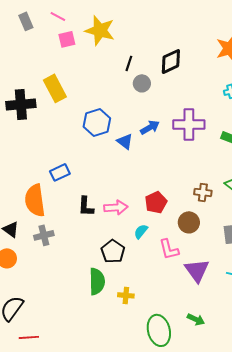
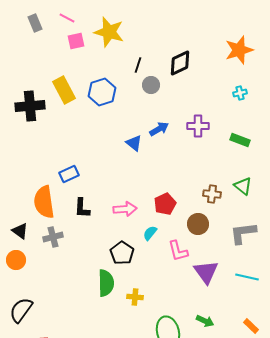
blue hexagon: (97, 122) -> (102, 92), moved
purple cross: (189, 124) -> (198, 126), size x0.7
black L-shape: (86, 206) -> (82, 208), moved

